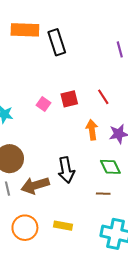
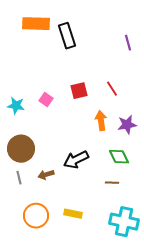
pink square: (43, 104) -> (46, 100), moved
black arrow: (66, 170) -> (76, 160), turned 75
brown arrow: (35, 185) -> (46, 175), size x0.6

